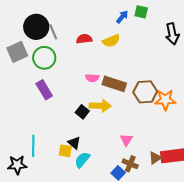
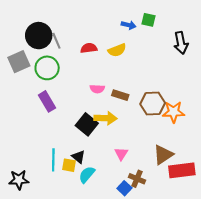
blue arrow: (122, 17) -> (129, 25), turned 64
brown rectangle: (114, 84) -> (120, 95), size x0.7
black square: (82, 112) -> (87, 124), size x1.5
pink triangle: (126, 140) -> (121, 154), moved
cyan line: (33, 146) -> (53, 160), moved
brown triangle: (155, 158) -> (163, 155), moved, size x1.5

